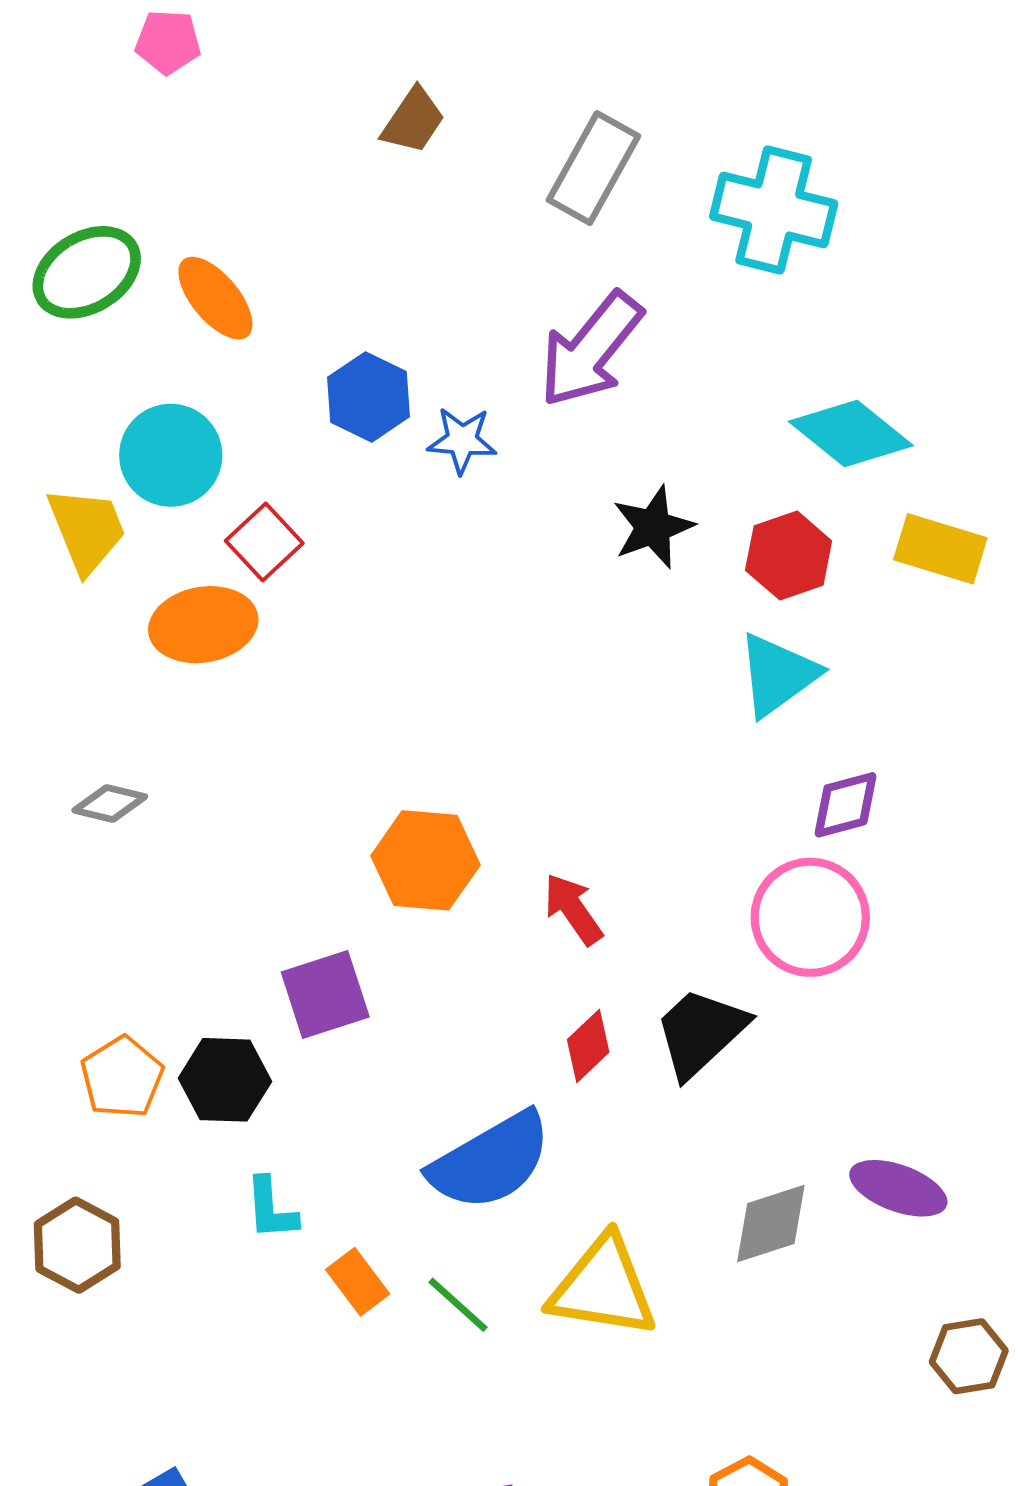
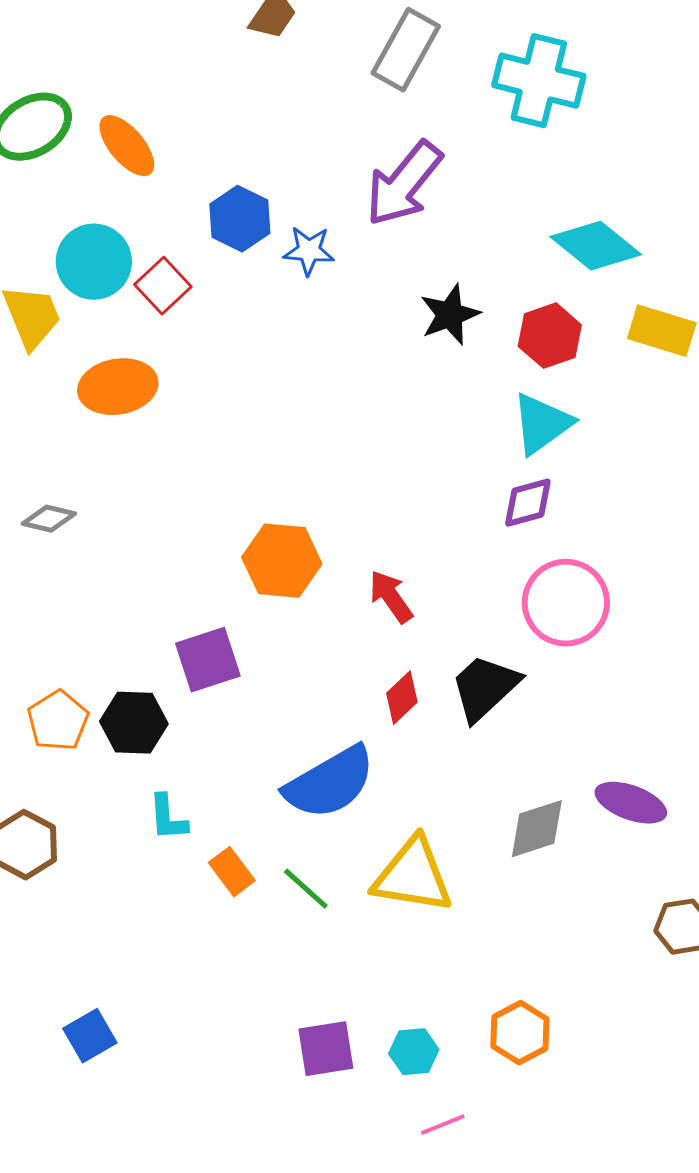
red square: (264, 542) -> (163, 286), moved
purple diamond: (845, 805) -> (528, 503), moved

